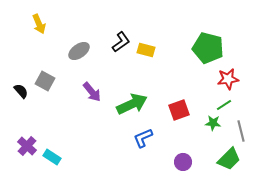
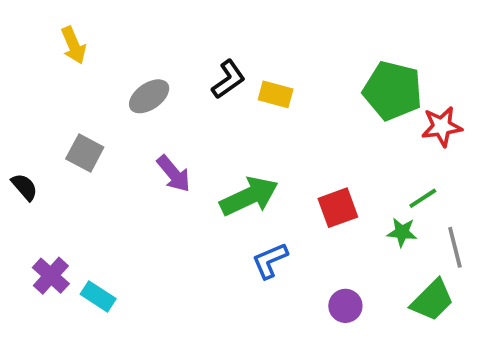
red star: (228, 79) -> (442, 127), moved
black semicircle: (21, 91) -> (24, 187), moved

